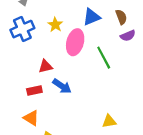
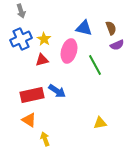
blue triangle: (92, 17) -> (84, 28), turned 36
yellow star: (55, 25) -> (44, 39), moved
red triangle: (45, 66) -> (42, 60), moved
red rectangle: (34, 91) -> (32, 95), size x1.6

